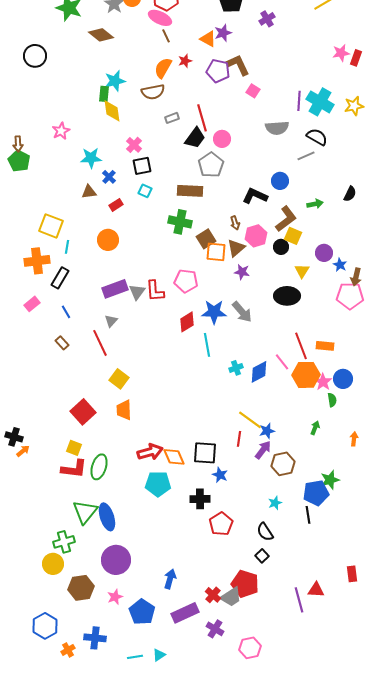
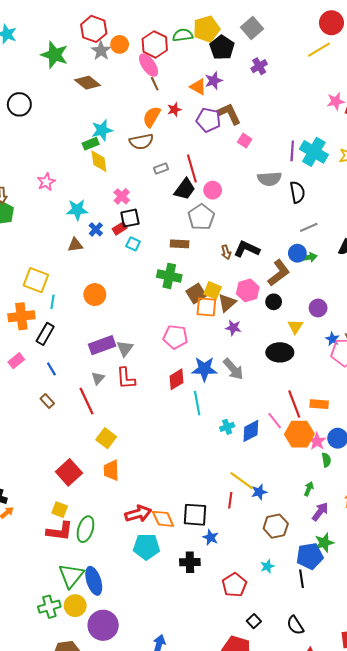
pink ellipse: (160, 18) -> (149, 65), turned 30
green rectangle: (104, 94) -> (91, 144), turned 63
black semicircle: (317, 137) -> (297, 192), moved, turned 50
gray line: (306, 156) -> (309, 227), moved
blue circle: (280, 181) -> (297, 253), moved
brown rectangle: (190, 191) -> (180, 244), size x0.7
red rectangle: (116, 205) -> (120, 228), moved
brown arrow: (235, 223) -> (226, 252), moved
yellow square: (293, 236) -> (213, 290), moved
blue star: (340, 265) -> (333, 339), moved
red L-shape: (155, 291) -> (126, 378), moved
purple arrow: (263, 450) -> (320, 512), moved
red pentagon: (221, 524) -> (234, 585), moved
black semicircle: (265, 532) -> (295, 625), moved
yellow circle: (53, 564) -> (75, 606), moved

